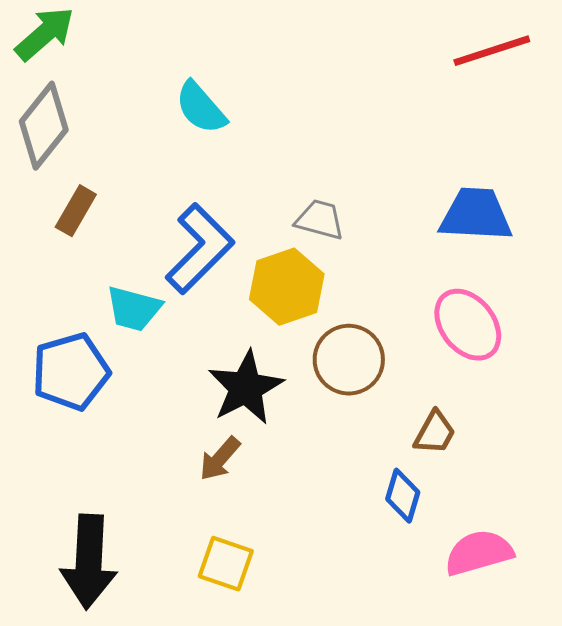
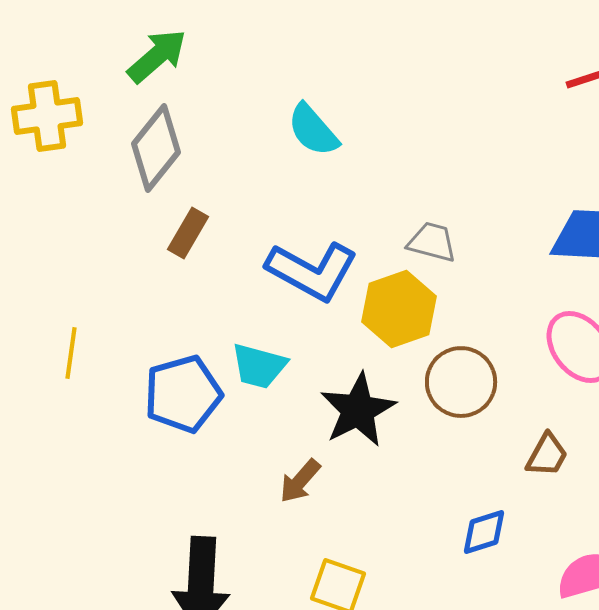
blue L-shape: (200, 249) -> (312, 271), turned 74
cyan trapezoid: (134, 309) -> (259, 366), moved
brown arrow: (220, 459) -> (300, 481), moved
blue diamond: (403, 496) -> (484, 532), moved, turned 56

